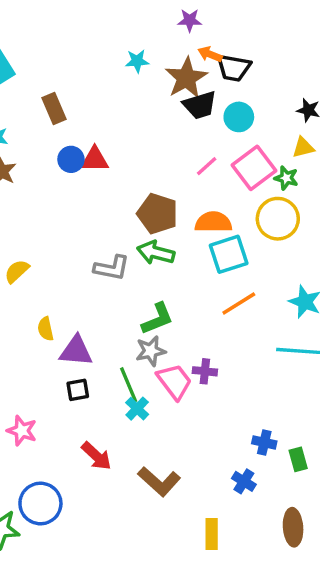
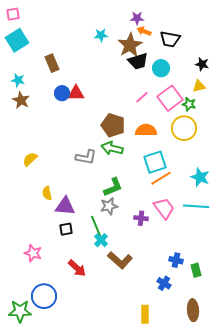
purple star: (190, 20) -> (137, 18), moved
black trapezoid: (234, 68) -> (170, 39), moved
cyan square: (229, 254) -> (155, 162), moved
pink trapezoid: (174, 381) -> (164, 208), moved
brown L-shape: (159, 481) -> (120, 260), moved

